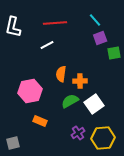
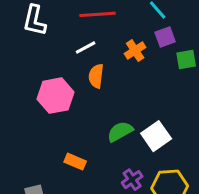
orange semicircle: (61, 74) -> (96, 76), moved
orange cross: (80, 81) -> (135, 51), moved, turned -32
pink hexagon: (30, 91) -> (56, 96), moved

